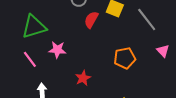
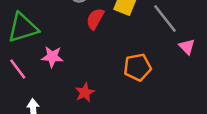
pink triangle: (163, 51) -> (187, 47), moved

